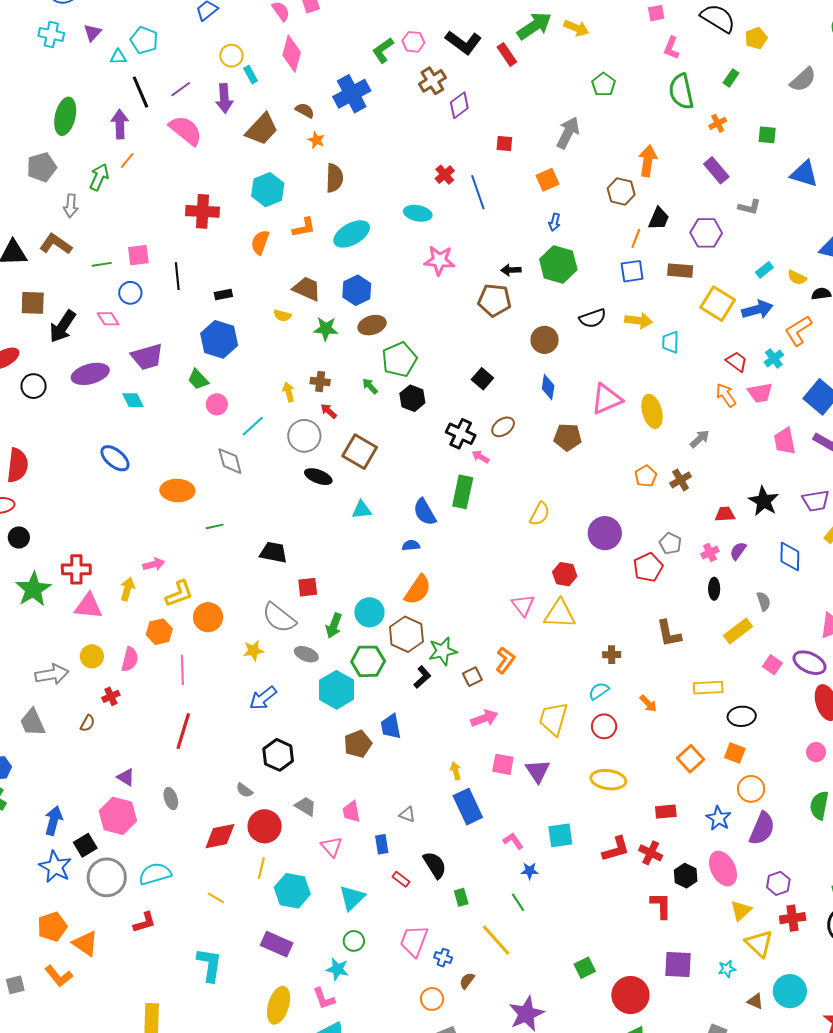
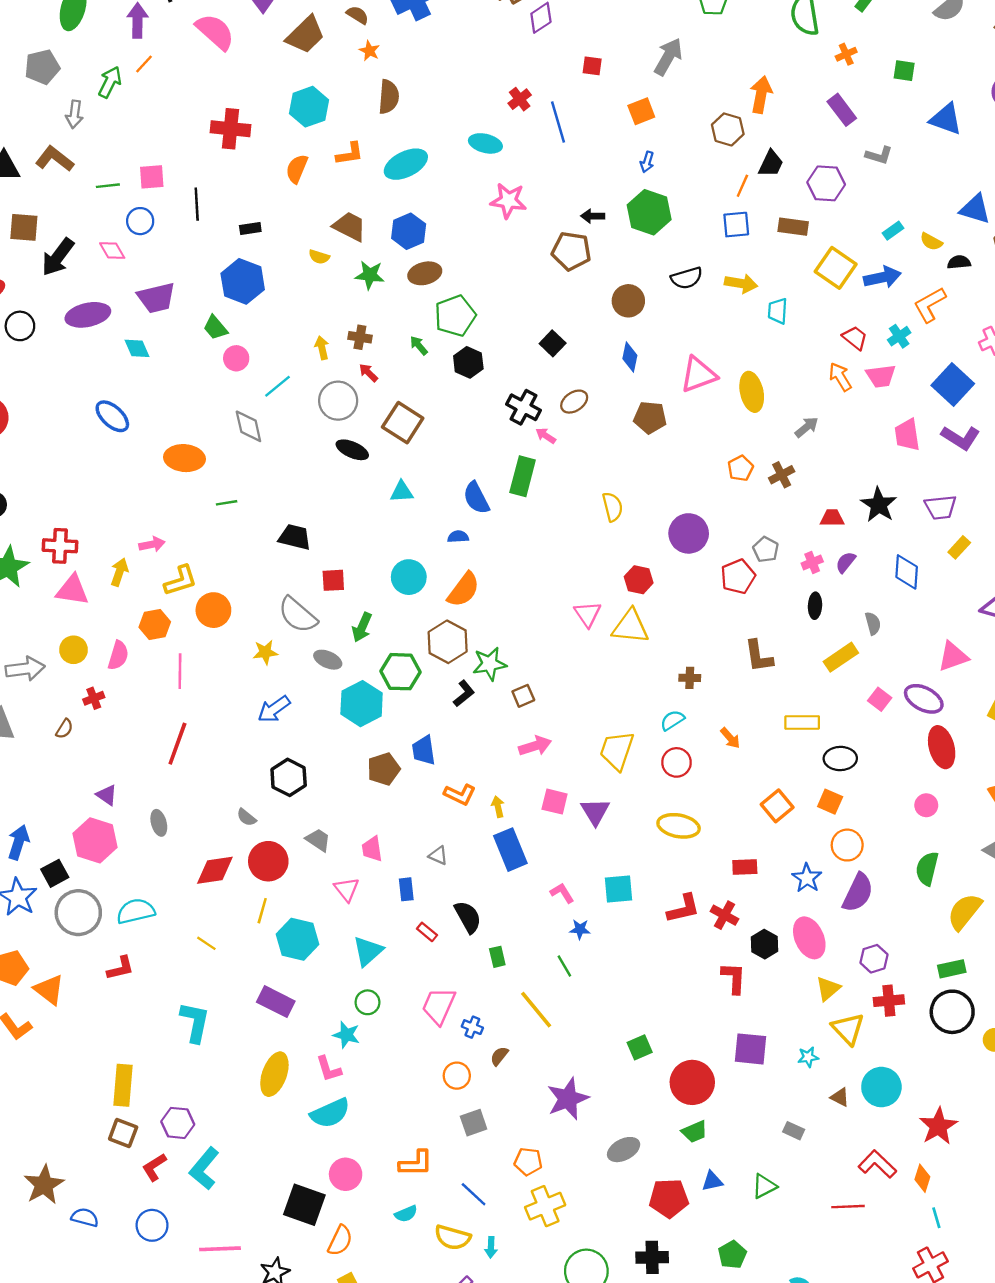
yellow semicircle: (540, 514) -> (613, 507), turned -45
cyan circle: (369, 612) -> (409, 577), moved
orange L-shape: (505, 660) -> (460, 794), moved, turned 76

